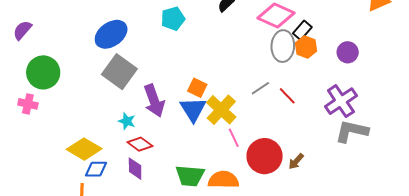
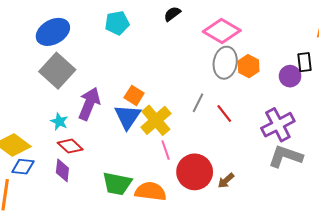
black rectangle: (302, 30) -> (305, 62), moved, turned -54
gray line: (260, 88) -> (198, 103), turned -36
purple arrow: (154, 101) -> (89, 104), turned -144

